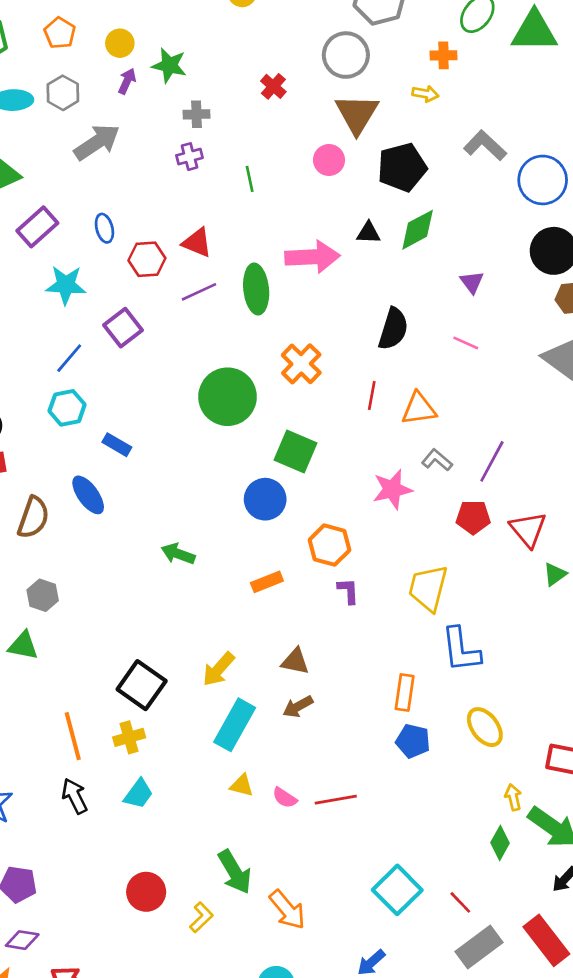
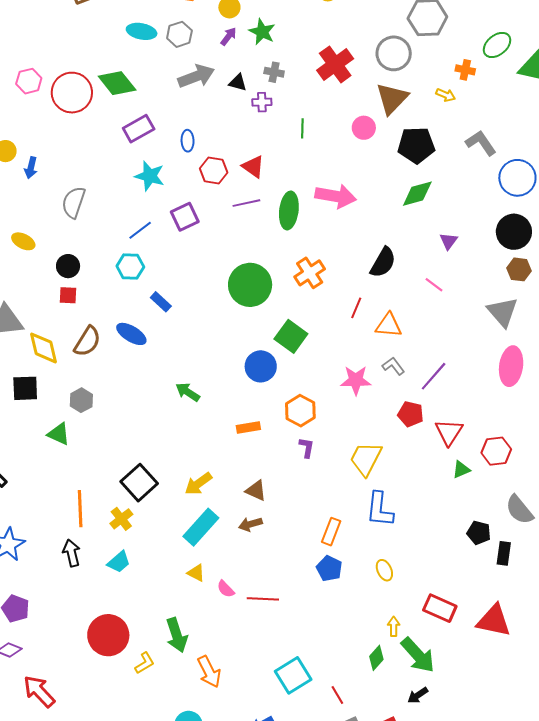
red cross: (273, 86) -> (335, 64), size x1.8
black triangle: (368, 233) -> (238, 83), moved
blue ellipse: (88, 495) -> (131, 334), turned -36
yellow ellipse: (485, 727) -> (384, 570), size x0.7
yellow cross: (129, 737) -> (121, 519), turned -35
red circle: (146, 892) -> (108, 635), size x1.4

